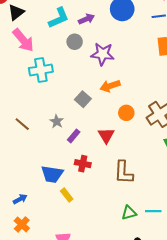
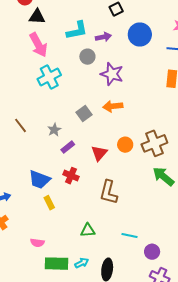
black triangle: (16, 12) -> (37, 17), turned 30
cyan cross: (41, 70) -> (49, 77), turned -30
orange circle: (126, 113) -> (125, 145), moved
green triangle: (129, 213) -> (88, 230), moved

